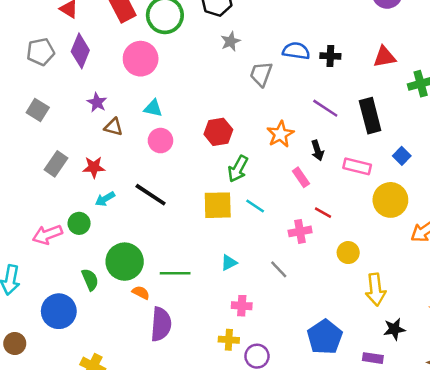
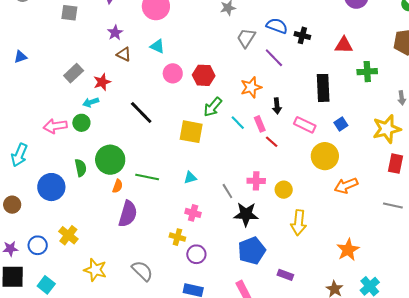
purple line: (325, 108) -> (274, 58), moved
gray square: (38, 110) -> (69, 13), moved, turned -36
pink circle: (160, 141) -> (173, 73), moved
red star: (94, 167) -> (102, 82), turned -30
cyan arrow: (105, 199) -> (91, 102), moved
cyan line: (255, 206) -> (238, 123), moved
red line: (323, 213) -> (272, 142), moved
pink cross: (300, 231) -> (256, 181), moved
orange semicircle: (141, 293) -> (118, 186), turned 72
black star: (394, 329) -> (246, 214), moved, size x1.4

